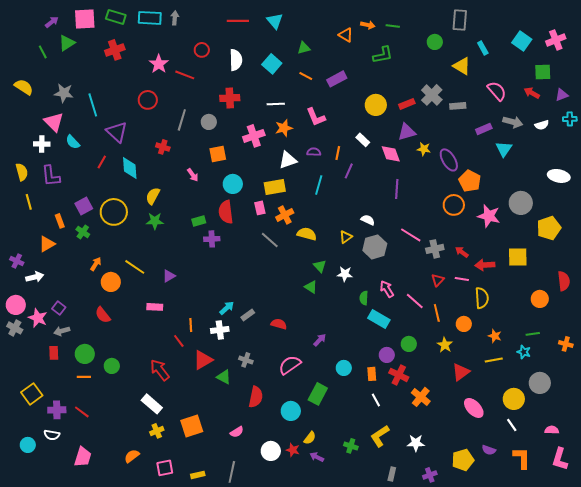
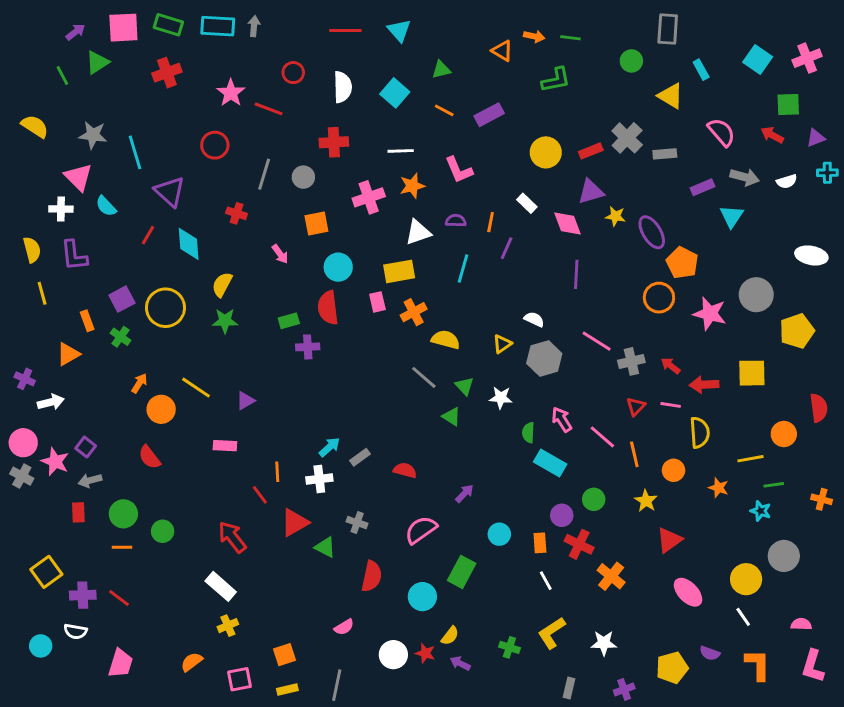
gray line: (270, 240) -> (424, 377), moved
yellow line: (494, 360) -> (750, 459), moved
orange square: (192, 426) -> (284, 655), moved, size x0.7

